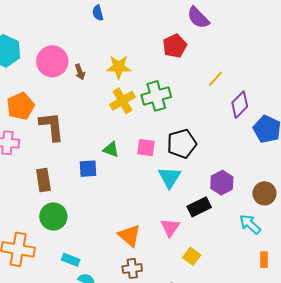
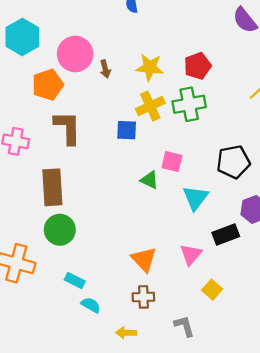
red pentagon: (175, 46) -> (198, 66), moved
orange pentagon: (21, 106) -> (48, 85), moved
black pentagon: (182, 144) -> (233, 162), moved
green triangle: (111, 149) -> (150, 180), moved
blue square: (88, 169) -> (127, 130), moved
brown rectangle: (43, 180) -> (52, 187), size x1.4

